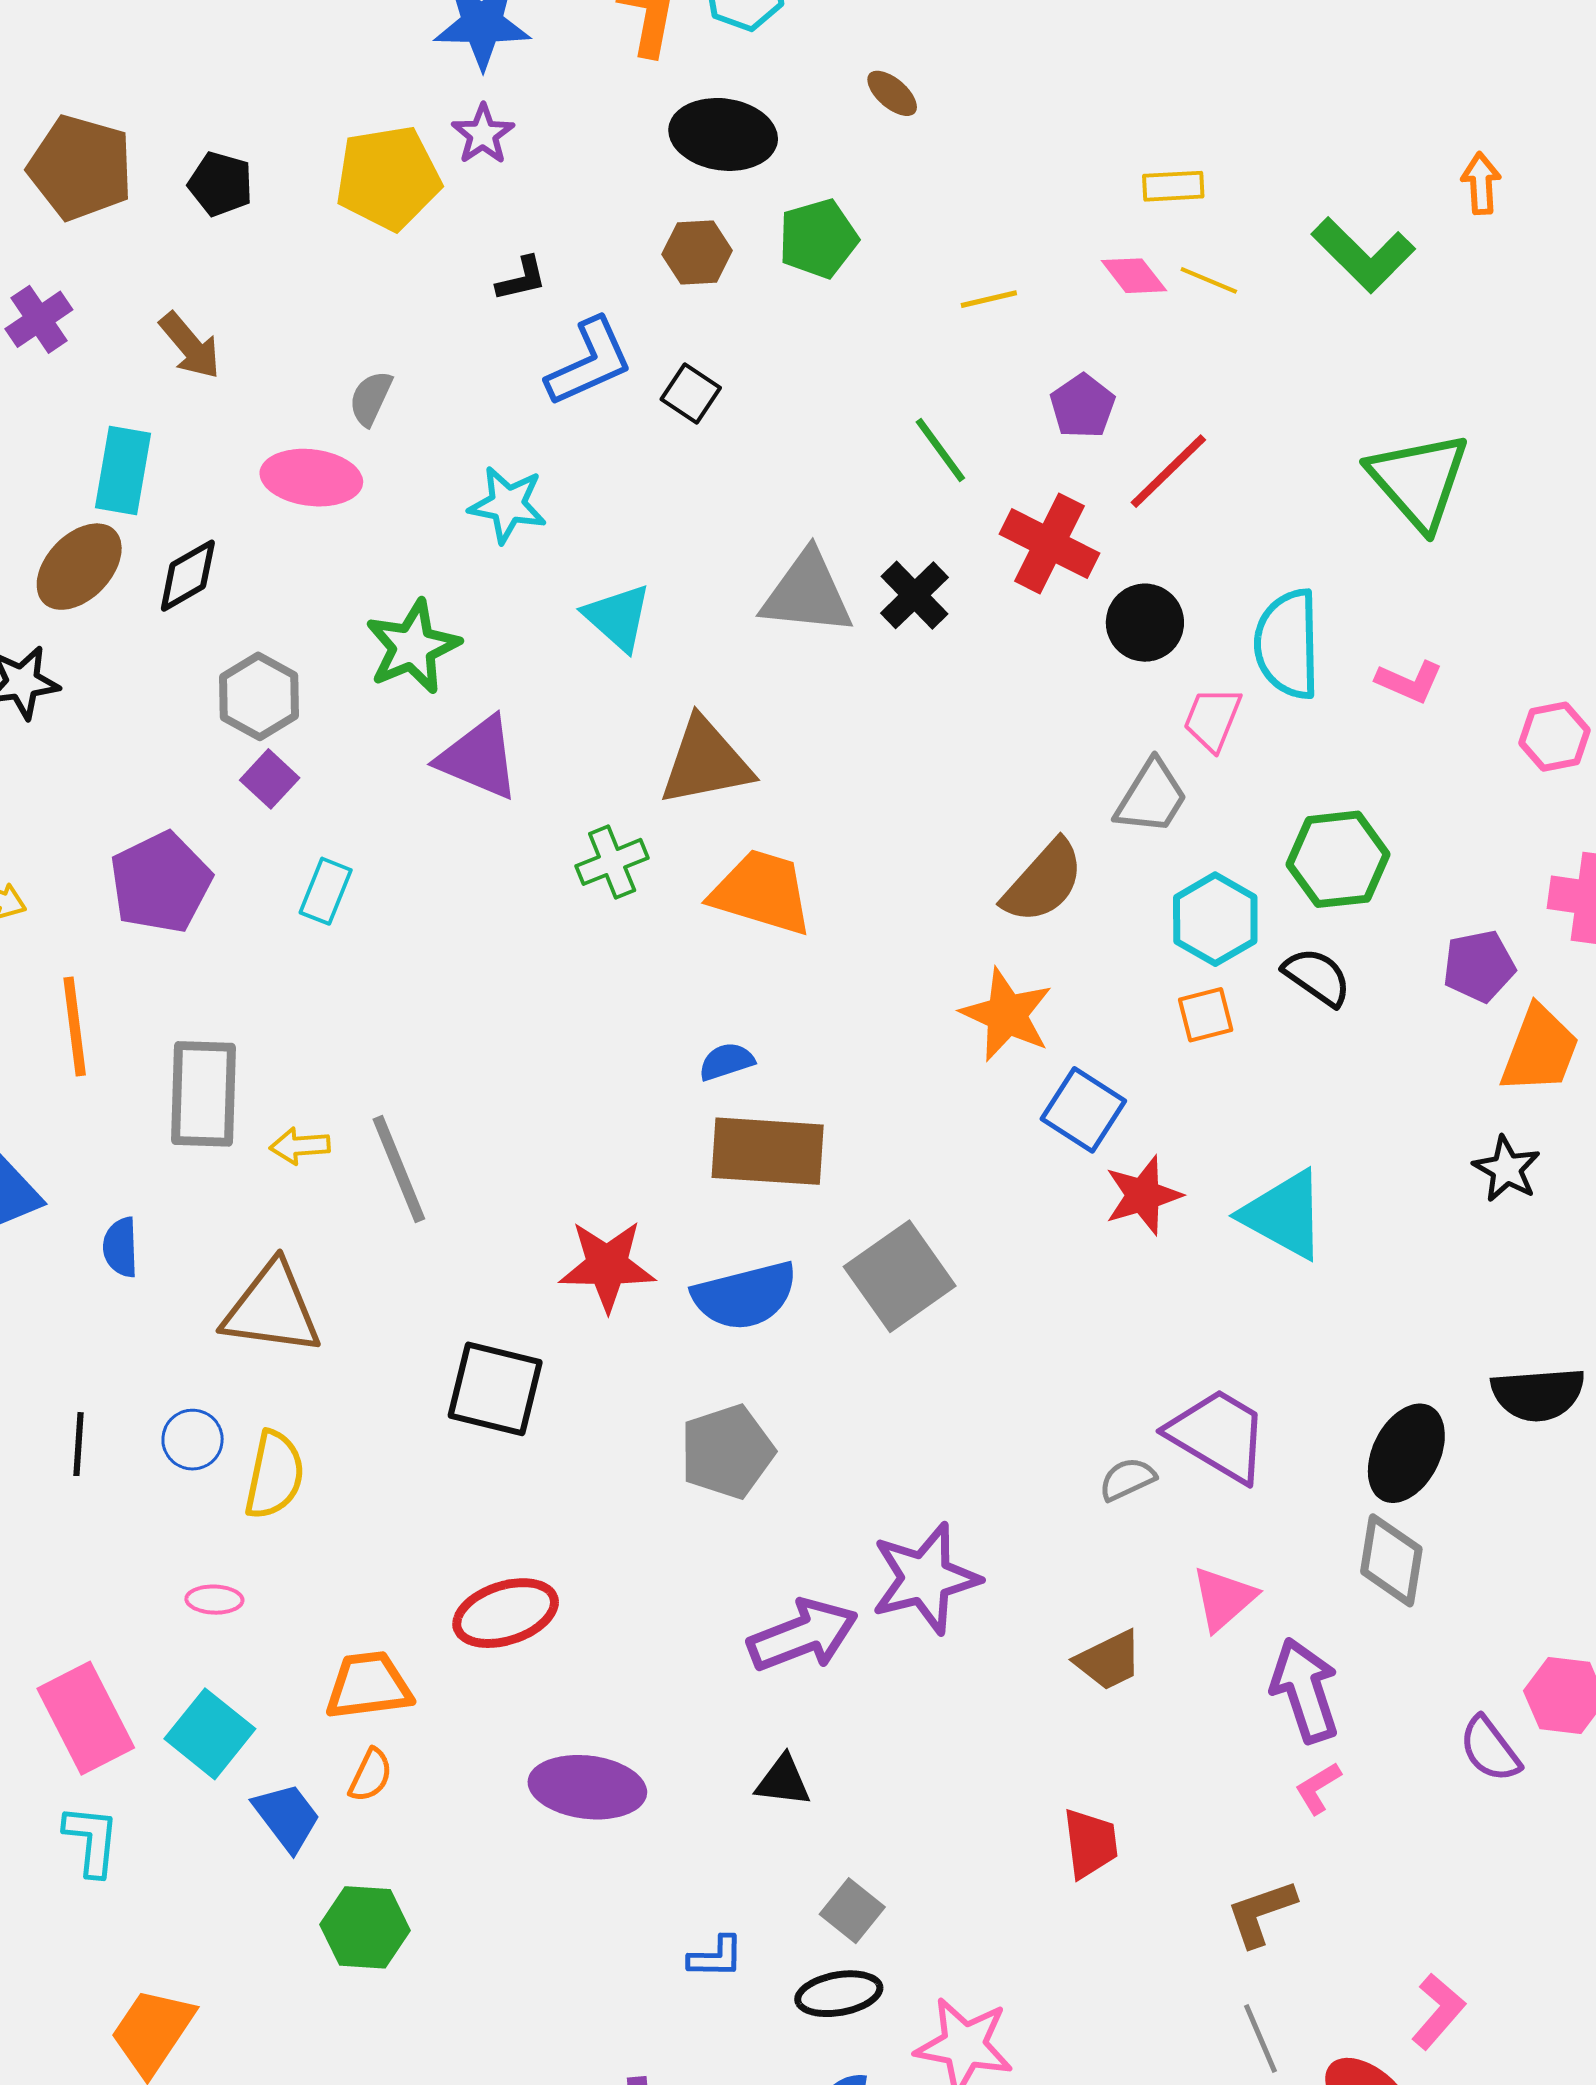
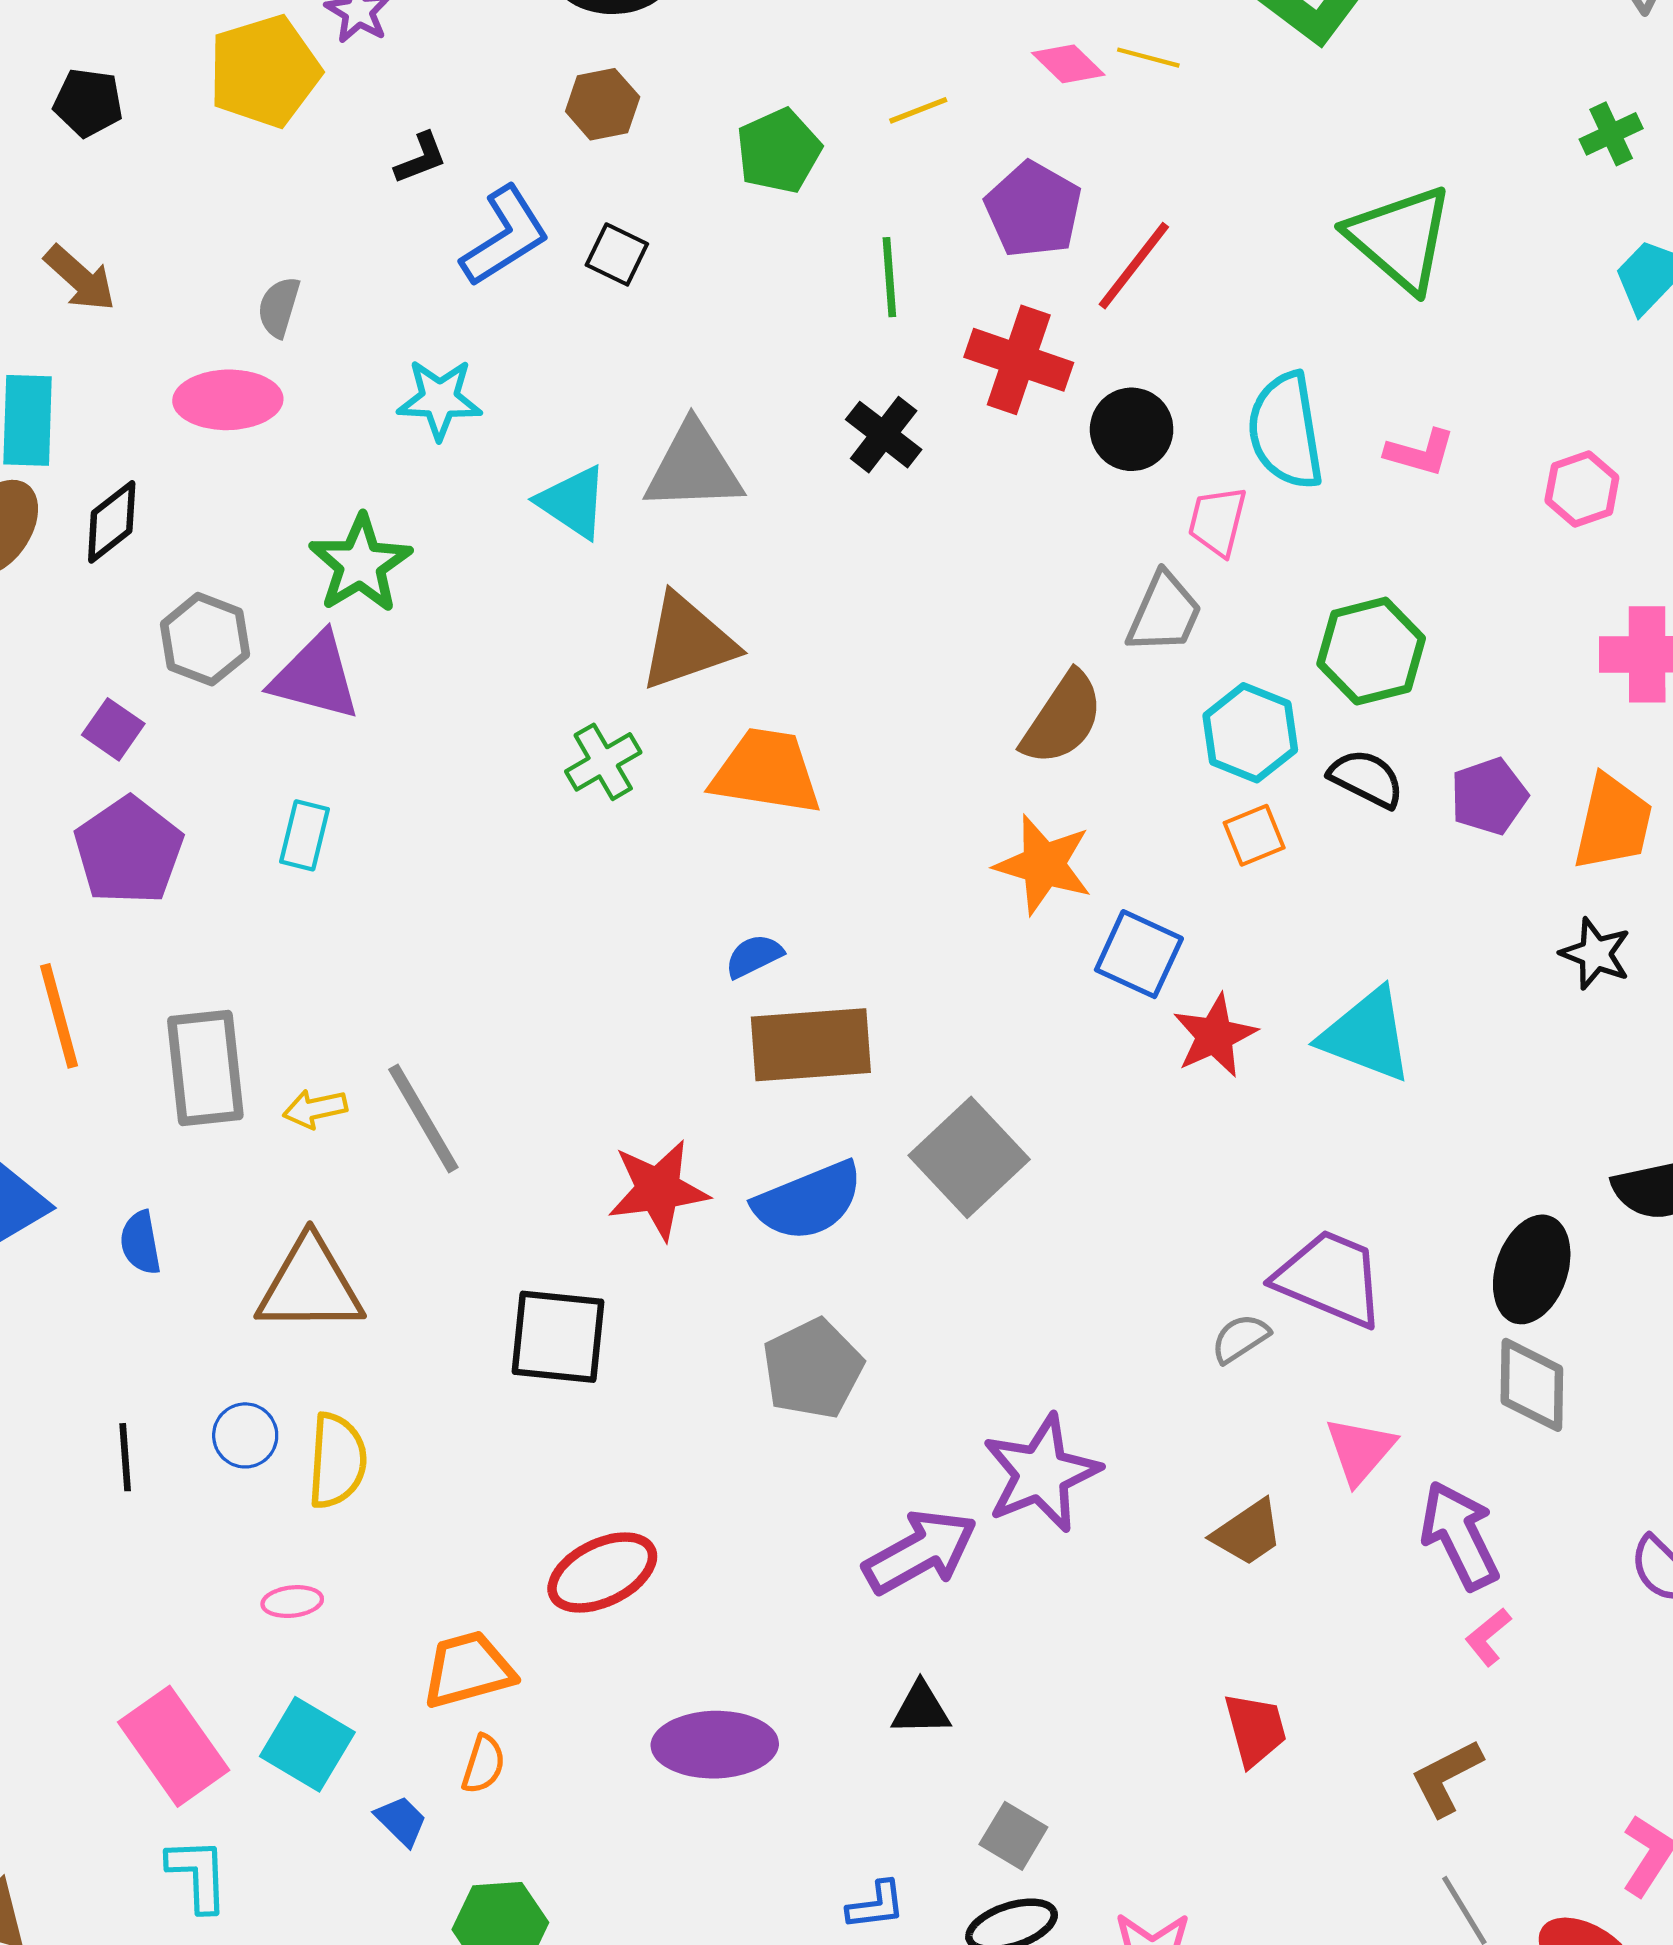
green pentagon: (818, 239) -> (779, 151), moved
purple pentagon: (1082, 406) -> (1033, 210), size x1.4
green line: (940, 450) -> (889, 277), turned 40
gray triangle: (807, 593) -> (694, 468), moved
purple triangle: (479, 758) -> (315, 677), moved
purple square: (270, 779) -> (113, 729), moved
purple pentagon: (1479, 966) -> (1489, 796), moved
blue trapezoid: (287, 1817) -> (401, 1821), size x0.7

